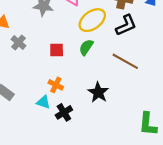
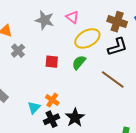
orange cross: (56, 85) -> (52, 100), moved
black star: (98, 92) -> (75, 118), moved
cyan triangle: (43, 102) -> (34, 108), turned 48

